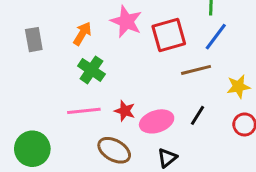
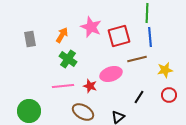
blue line: (216, 37) -> (150, 37), turned -42
black line: (198, 115) -> (139, 97), moved
pink ellipse: (157, 121) -> (111, 74), moved

